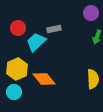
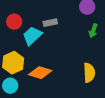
orange diamond: (44, 79) -> (40, 73), turned -35

